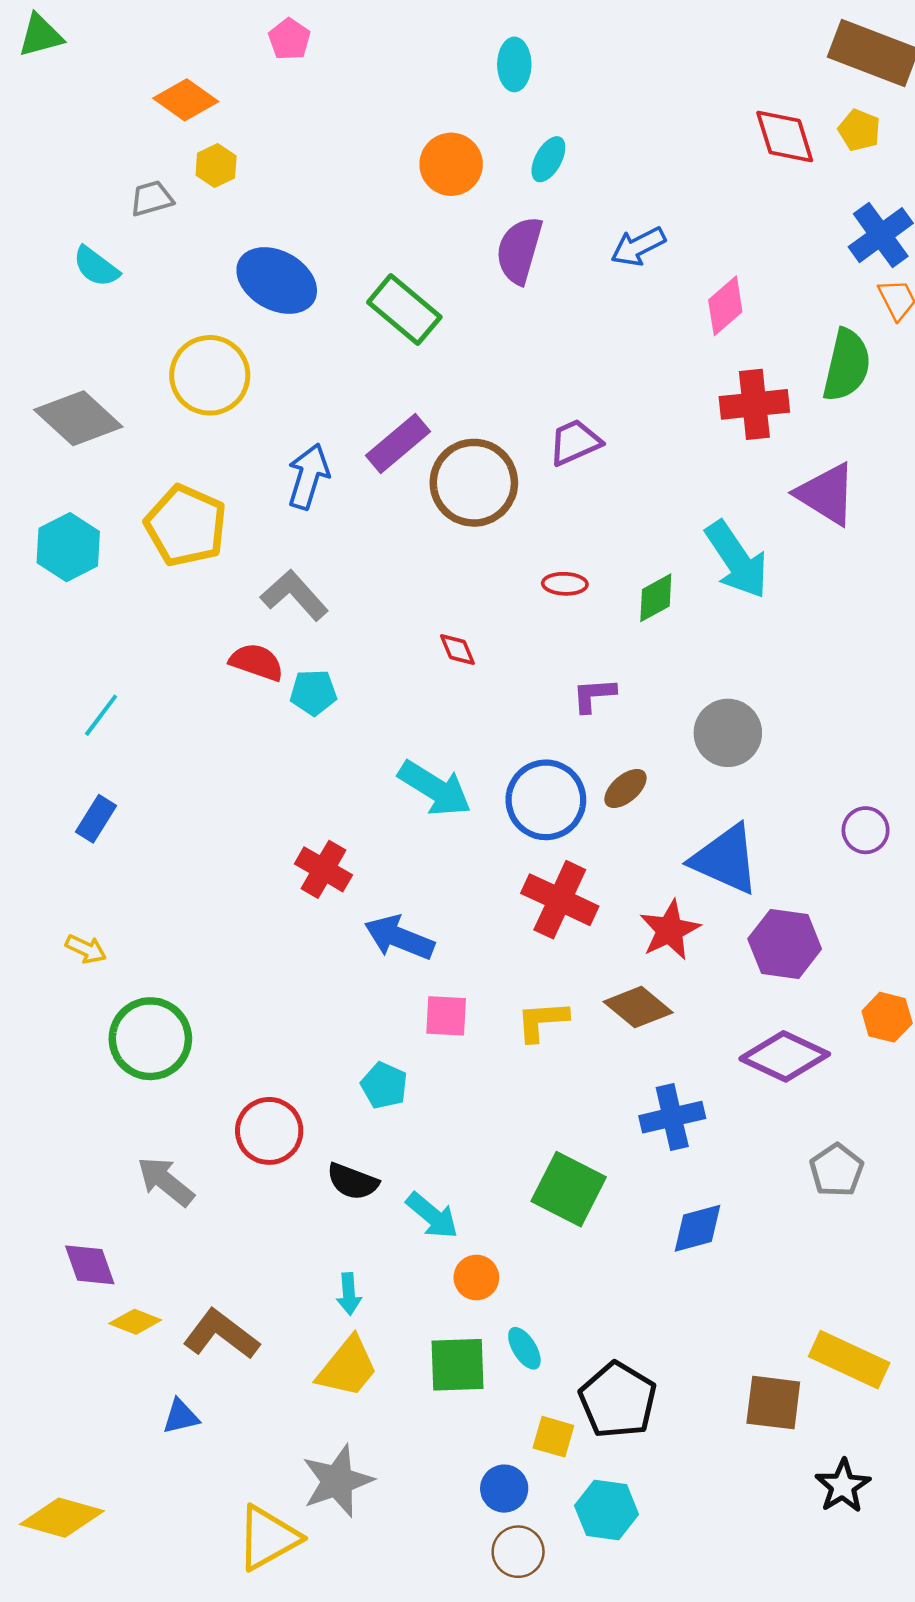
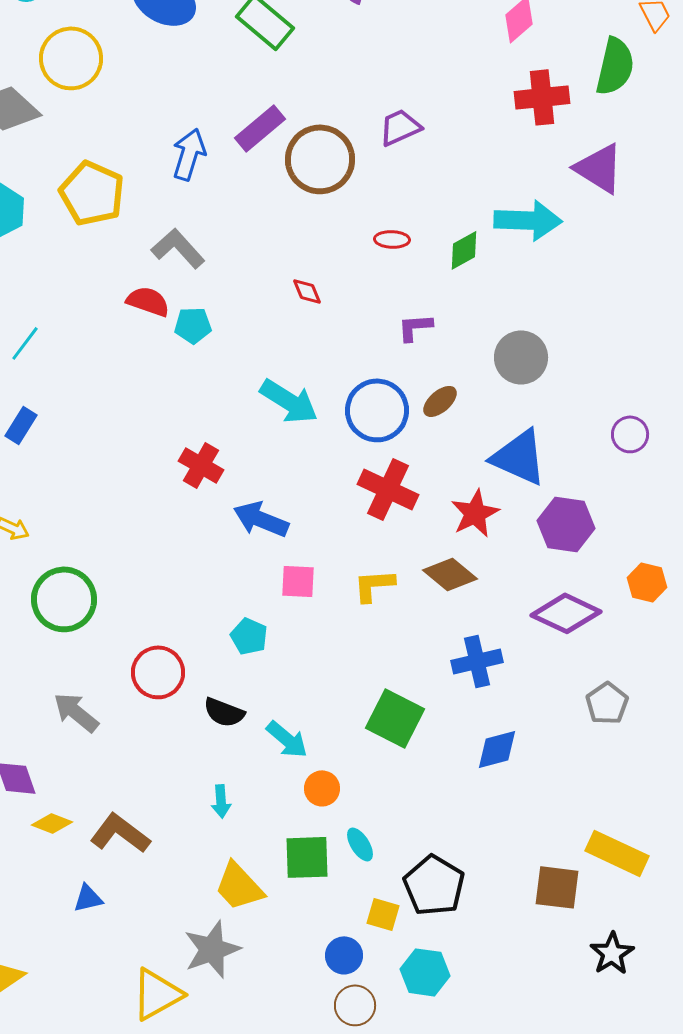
yellow circle: (210, 375) -> (71, 58), moved
cyan arrow: (737, 560) -> (528, 220), turned -54
yellow trapezoid: (347, 1367) -> (239, 886), moved, turned 98

